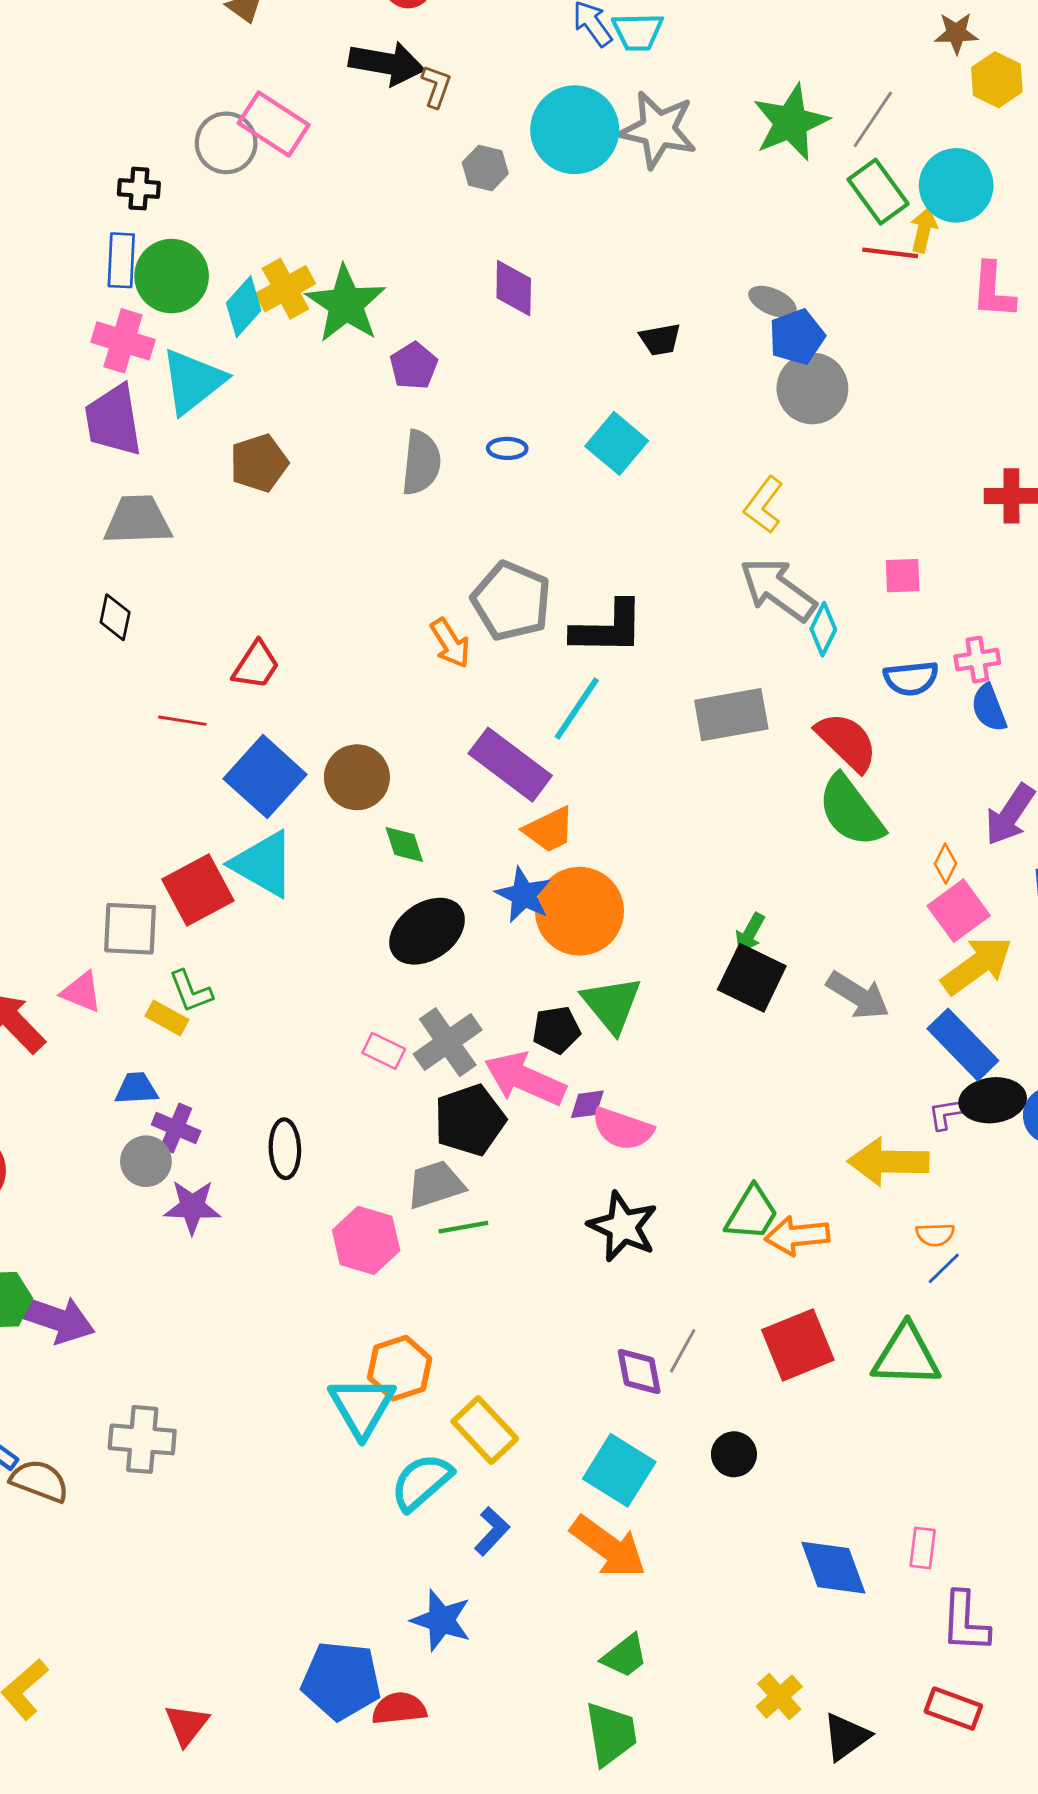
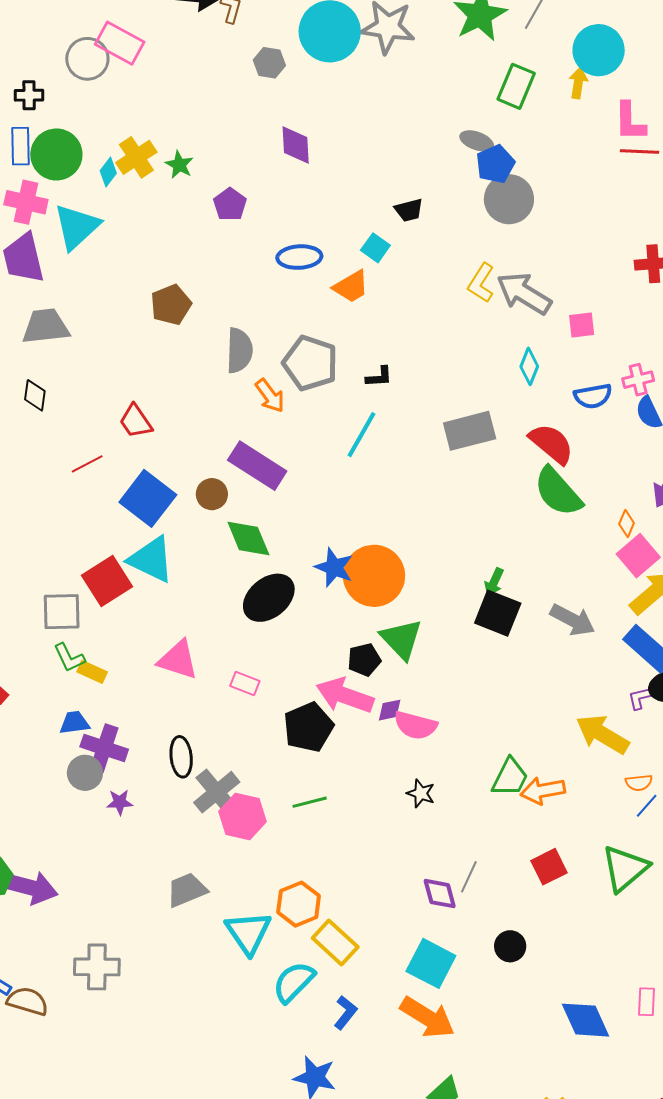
green rectangle: (878, 192) -> (516, 86), moved, turned 63
red line: (890, 253) -> (639, 152), moved
green star: (346, 304) -> (179, 165), size x0.5
cyan diamond: (244, 307) -> (108, 172), size x0.7
black trapezoid: (660, 339) -> (409, 210), moved
cyan square: (617, 443) -> (375, 248), size x0.7
blue ellipse: (507, 448) -> (299, 257), size x1.6
brown pentagon: (259, 463) -> (171, 305), moved
gray semicircle: (421, 463) -> (239, 350), moved
gray arrow: (778, 589) -> (524, 293), moved
black L-shape: (608, 628) -> (379, 377), size x0.5
red trapezoid: (256, 665) -> (136, 421), turned 117
red line: (182, 721) -> (87, 464), turned -32
purple rectangle: (510, 765) -> (257, 466), moved
brown circle: (357, 777) -> (212, 494), size x0.7
orange trapezoid: (549, 830) -> (351, 287), moved
green diamond: (404, 845) -> (248, 539), size x1.5
green L-shape: (191, 991) -> (69, 658), moved
pink triangle: (82, 992) -> (178, 660), moved, size x1.4
gray cross: (448, 1042) -> (217, 792), moved
purple cross: (176, 1128) -> (104, 748), size x1.4
yellow arrow: (888, 1162) -> (602, 734), turned 34
gray trapezoid: (435, 1185) -> (187, 890), moved
purple star: (192, 1207) -> (120, 802), size x0.7
black star: (623, 1227) -> (421, 793), size x0.6
red square: (798, 1345) -> (549, 867), size x0.7
green triangle: (906, 1356) -> (625, 868), turned -38
orange hexagon: (400, 1368) -> (299, 904), moved

